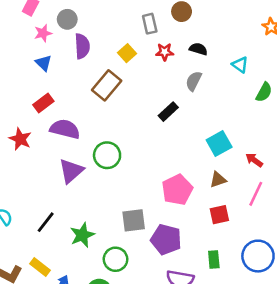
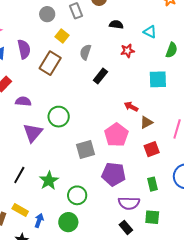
gray circle: (67, 19) -> (47, 14), moved
purple semicircle: (82, 46) -> (24, 49), moved
red star: (165, 52) -> (127, 51), moved
gray semicircle: (194, 81) -> (85, 52), moved
purple semicircle: (65, 129) -> (23, 101), size x0.7
cyan square: (219, 143) -> (158, 79), moved, turned 36
red arrow: (254, 160) -> (131, 107), moved
gray square: (134, 220) -> (85, 149), moved

